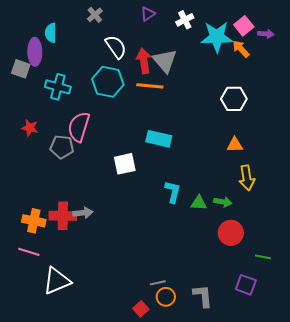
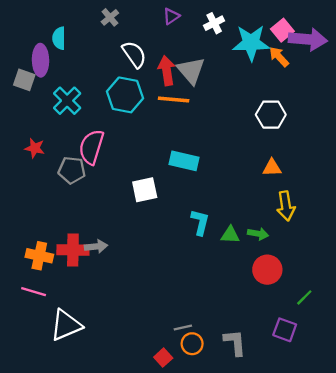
purple arrow: (266, 34) -> (308, 39), size x2.0
cyan cross: (58, 87) -> (67, 101), turned 30
green line: (263, 257) -> (304, 297), turned -56

